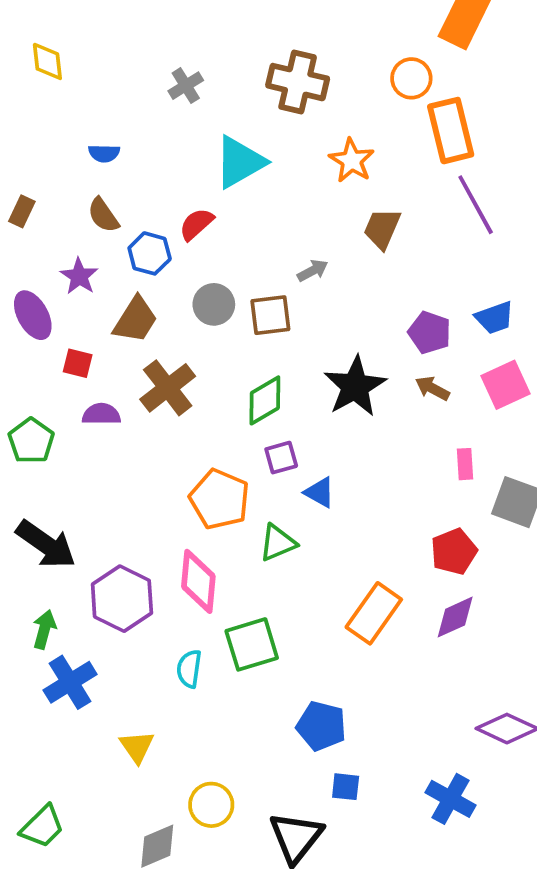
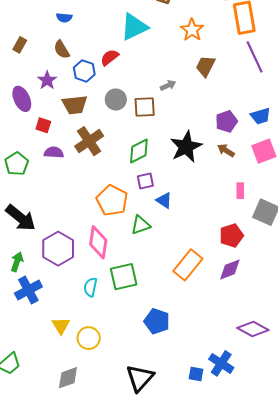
brown trapezoid: (135, 320) -> (75, 105), turned 48
purple pentagon: (430, 332) -> (226, 121), turned 30
blue square: (346, 787) -> (196, 374), moved
yellow circle: (211, 805) -> (89, 338), moved

